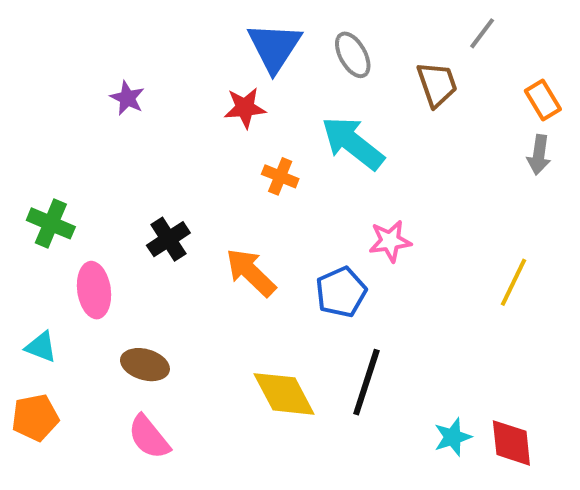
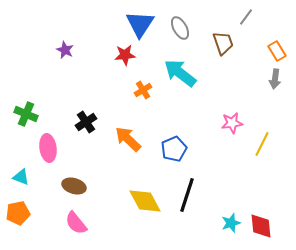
orange cross: (280, 176) -> (143, 90), turned 36
pink star: (390, 241) -> (232, 123), moved

